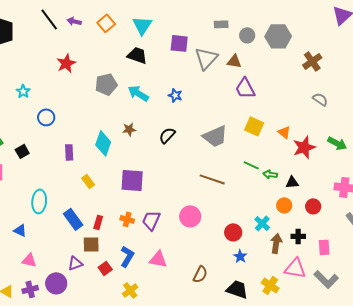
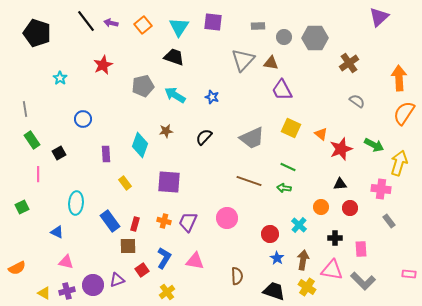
purple square: (179, 43) -> (213, 22), moved
cyan star: (23, 91) -> (60, 78), moved
green arrow: (270, 174) -> (284, 188), moved
black triangle: (292, 182) -> (340, 184), moved
brown arrow: (276, 243) -> (303, 260), moved
purple triangle: (75, 263) -> (117, 280), moved
brown semicircle: (200, 274) -> (237, 276), turned -30

